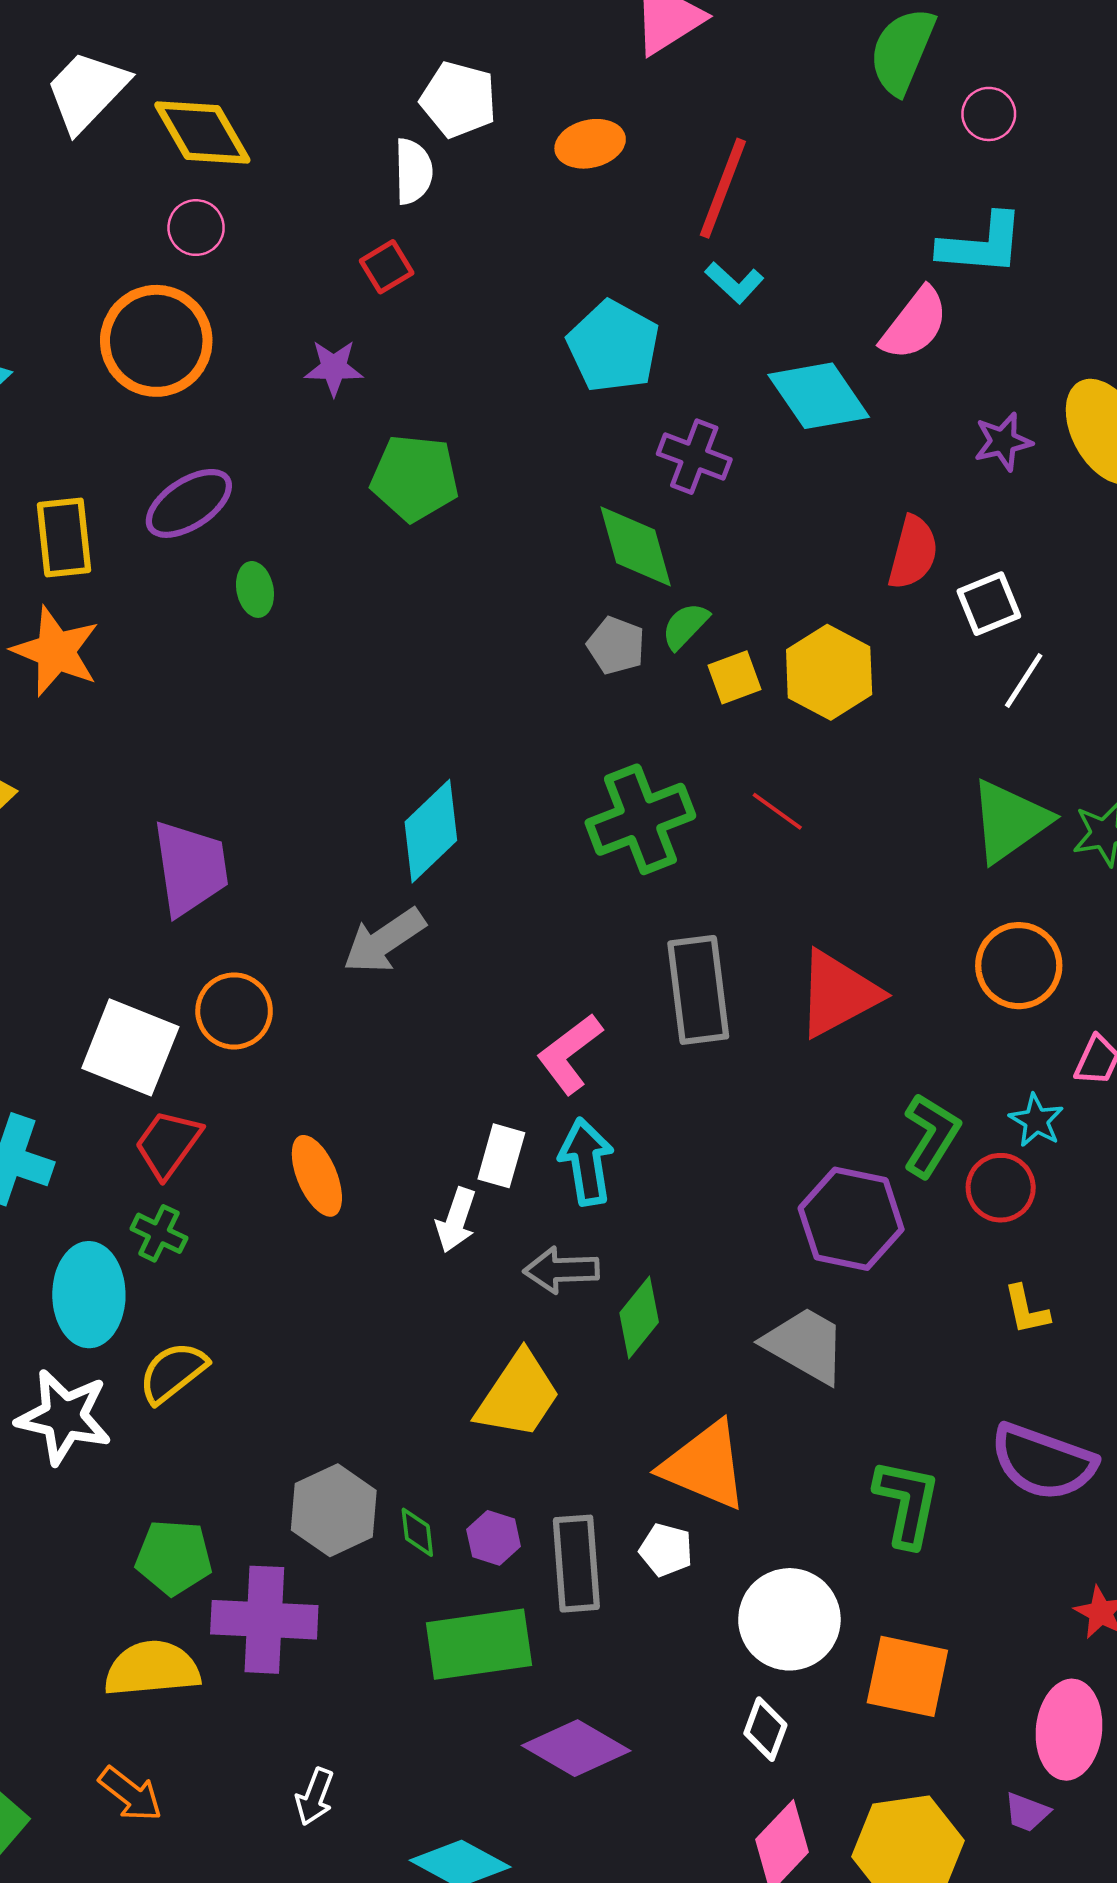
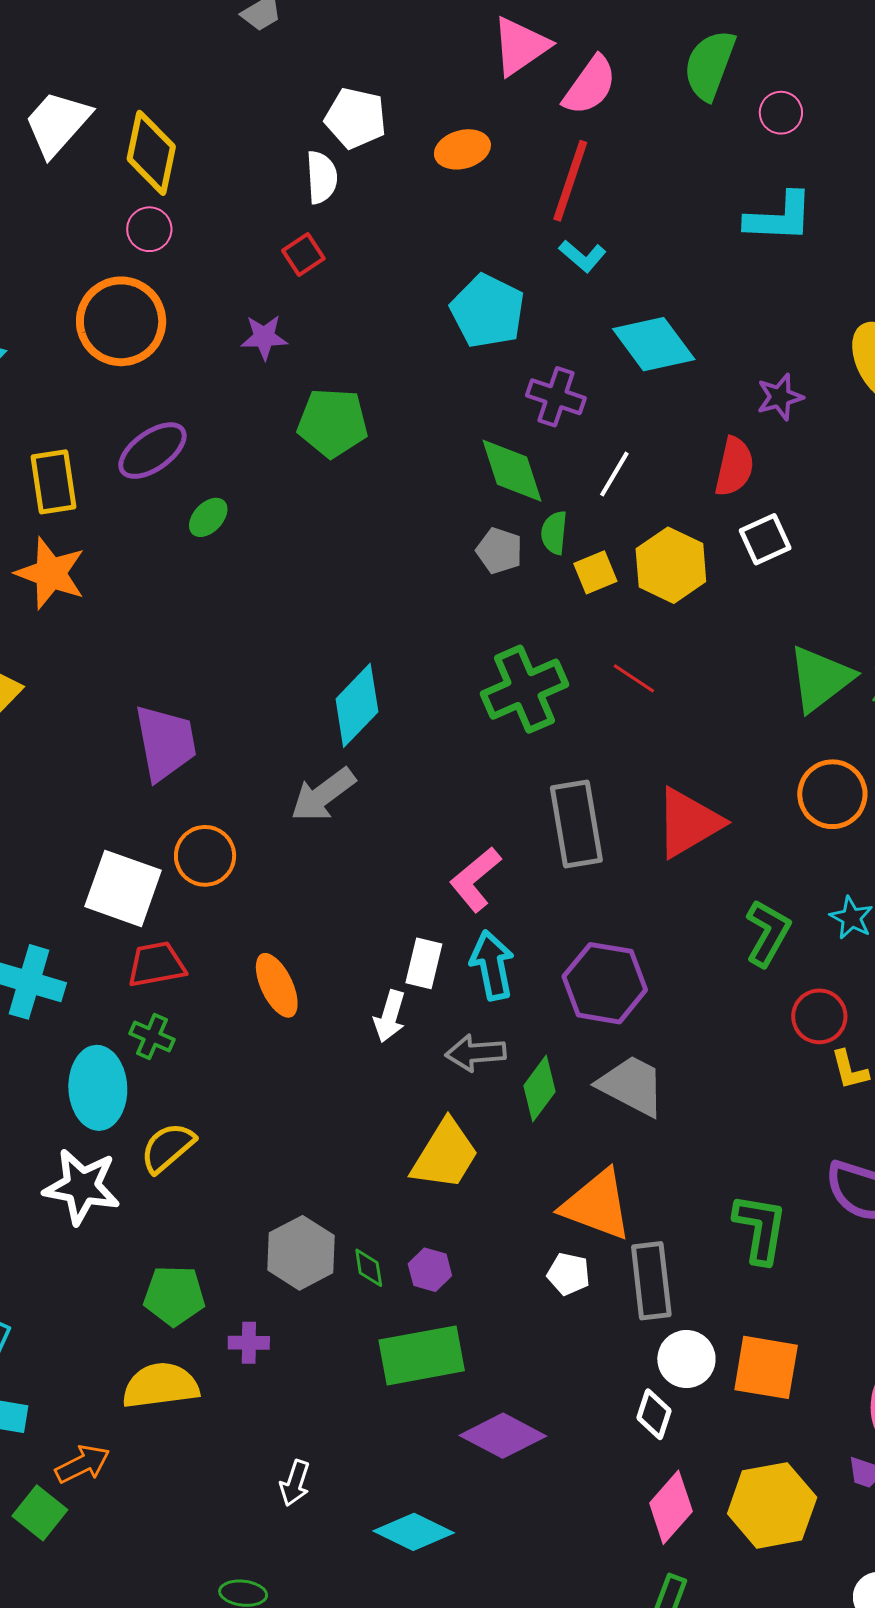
yellow diamond: (202, 132) -> (151, 153), turned 44
pink semicircle: (915, 324) -> (590, 86), moved
purple star: (1003, 442) -> (780, 397), moved
green ellipse: (255, 589) -> (208, 517), turned 57
white square: (989, 604) -> (765, 539), moved
green semicircle: (685, 626) -> (554, 533), turned -36
white line: (1024, 680) -> (614, 474), moved
red trapezoid: (168, 1144) -> (156, 964), turned 46
red circle: (1001, 1188) -> (819, 1016), moved
purple hexagon: (851, 1219) -> (605, 983), moved
gray trapezoid: (805, 1345) -> (632, 1086), moved
gray rectangle: (576, 1564) -> (651, 1281), moved
white circle: (789, 1619) -> (686, 1359), moved, size x0.7
purple cross: (264, 1620) -> (249, 1343), size x0.5
orange arrow: (130, 1794) -> (83, 1464), moved, turned -62

